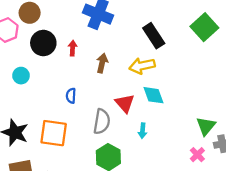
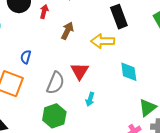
cyan diamond: (153, 95) -> (129, 72), moved
blue semicircle: (71, 96) -> (26, 57), moved

